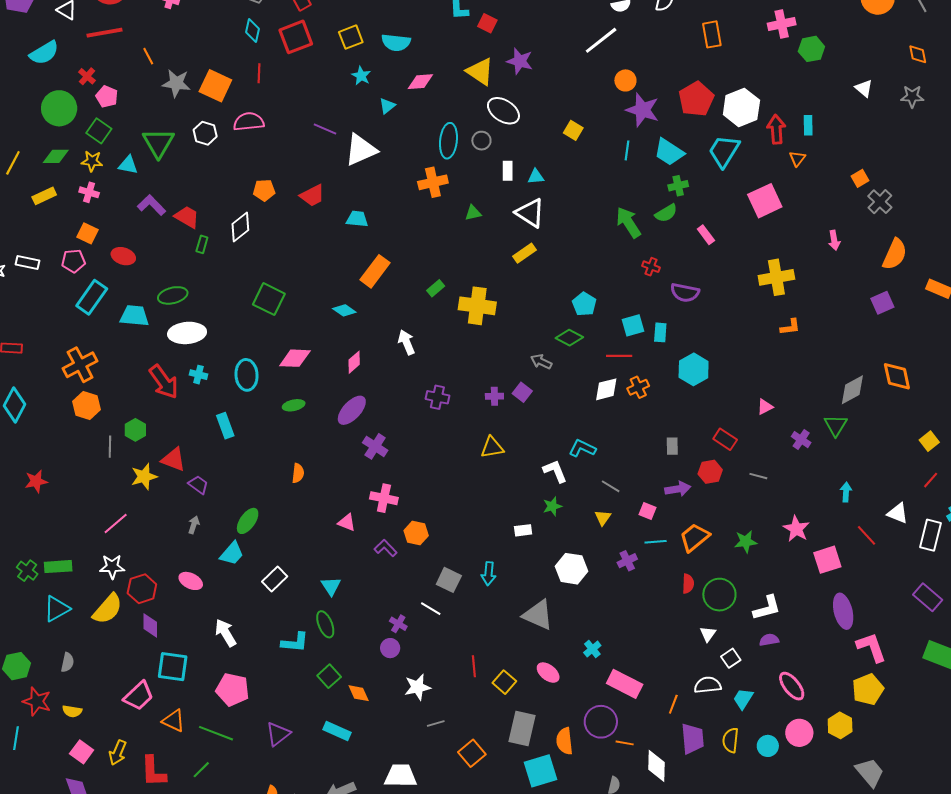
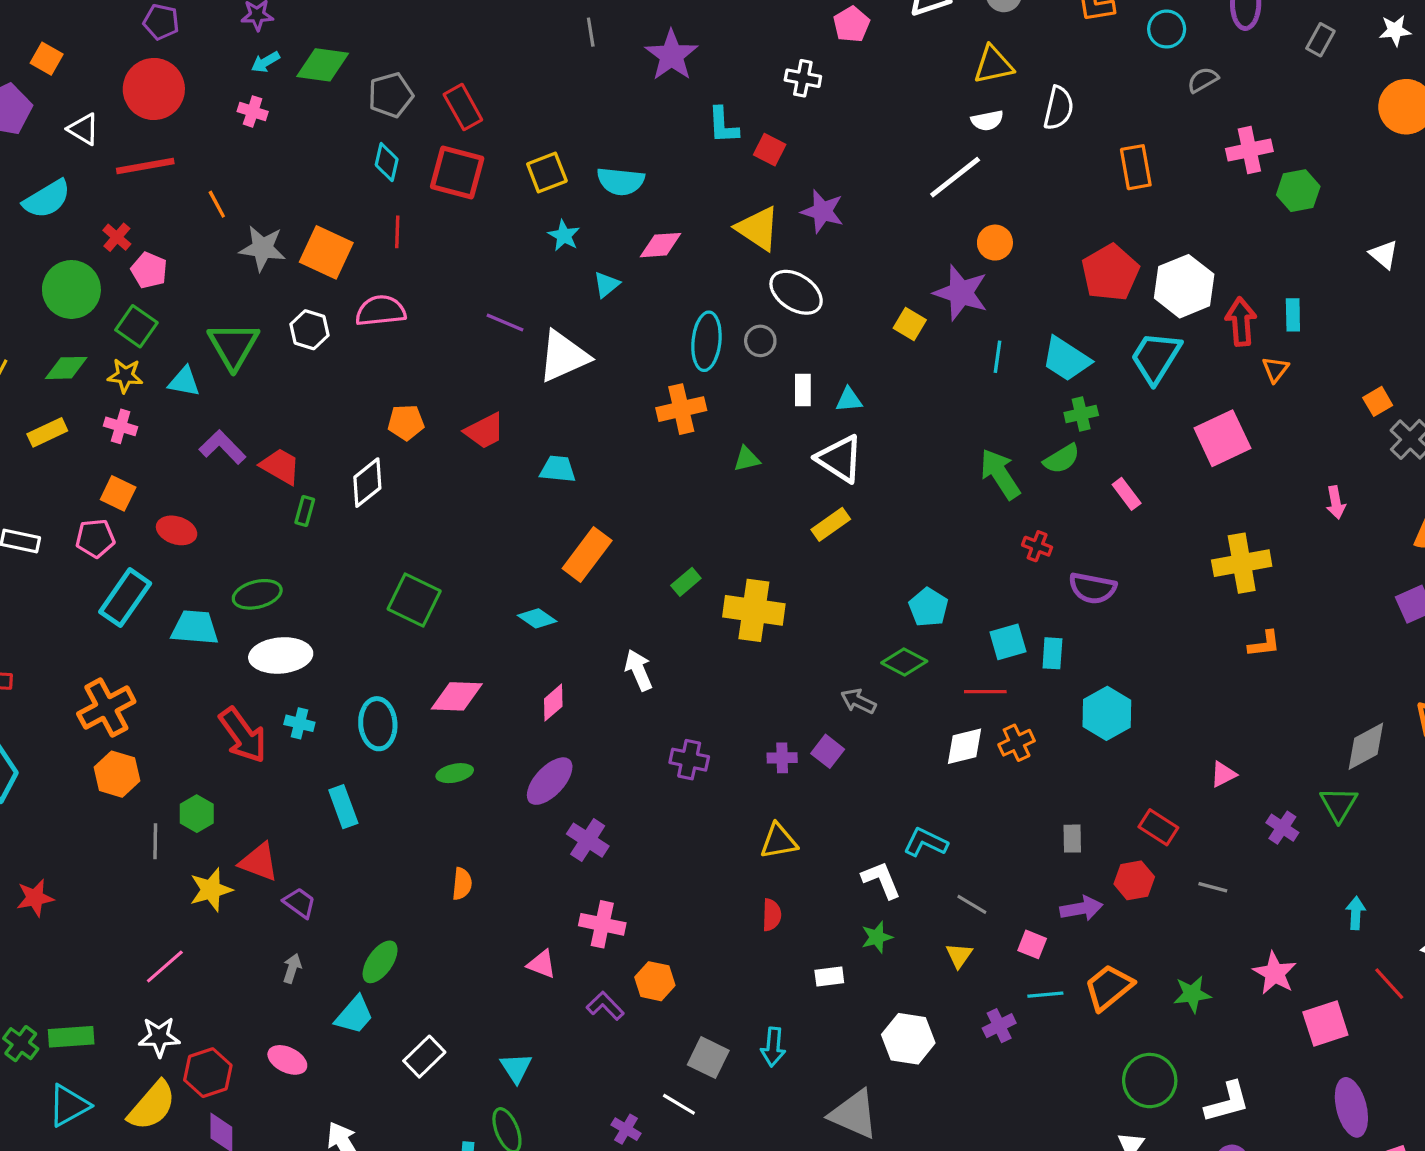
red square: (296, 37) -> (457, 173), turned 36
purple star: (643, 110) -> (961, 293), moved
red semicircle: (688, 584) -> (772, 915), moved

